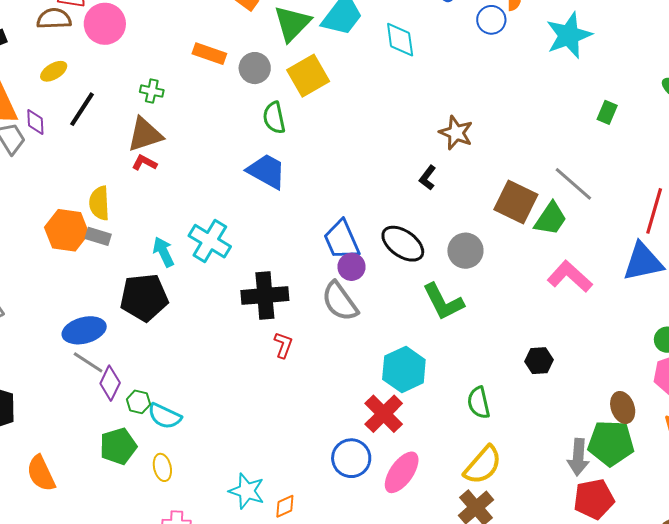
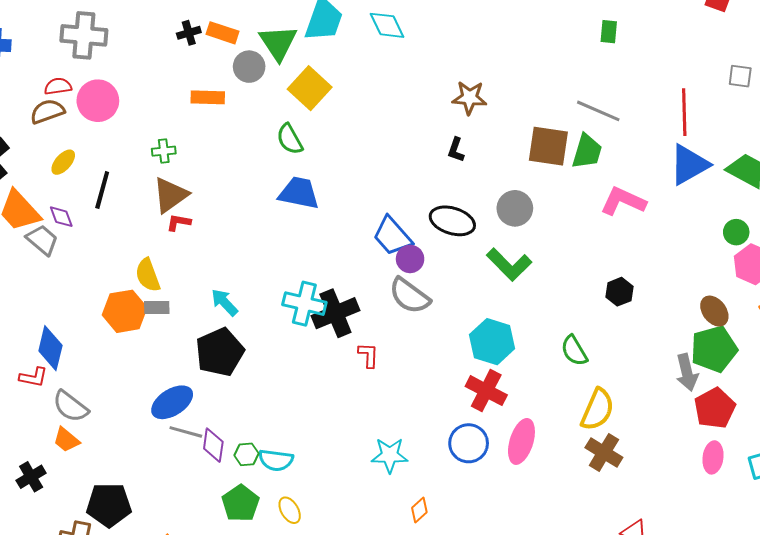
gray circle: (255, 68) -> (249, 67), moved
cyan cross: (210, 241) -> (304, 304), moved
cyan star: (247, 491) -> (390, 455), moved

